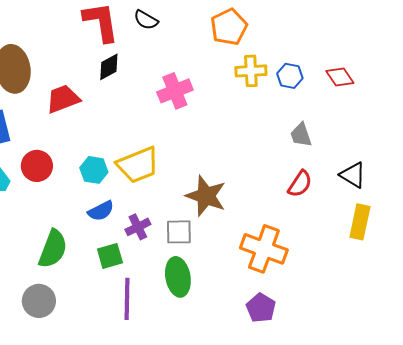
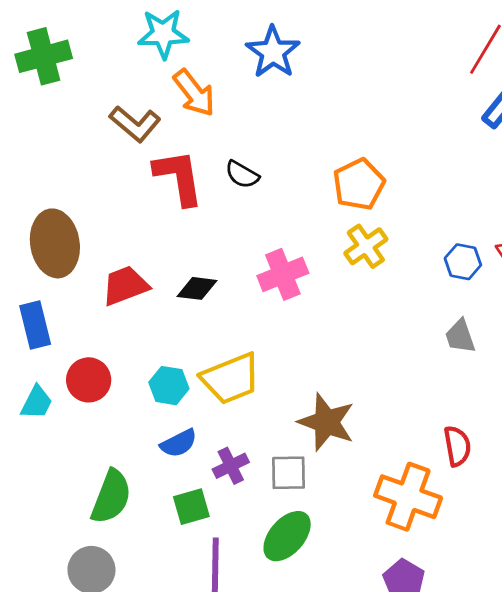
black diamond: (109, 67) -> (197, 288), moved, turned 36
yellow cross: (251, 71) -> (366, 246), moved, turned -32
blue hexagon: (290, 76) -> (463, 262), moved
red semicircle: (300, 184) -> (457, 446), moved, turned -44
green ellipse: (178, 277) -> (287, 536), turned 51

